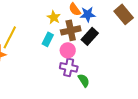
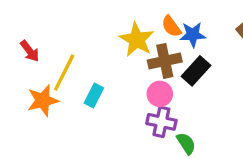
yellow star: (54, 17) -> (137, 40), size x1.5
cyan rectangle: (48, 39) -> (94, 96), moved

